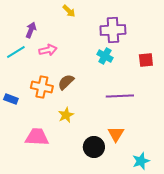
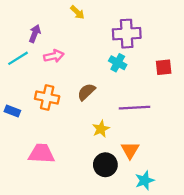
brown semicircle: (66, 82) -> (86, 92), moved
yellow star: (66, 115) -> (101, 129), moved
cyan star: (141, 161) -> (145, 180), moved

